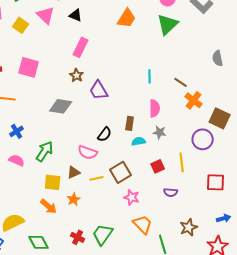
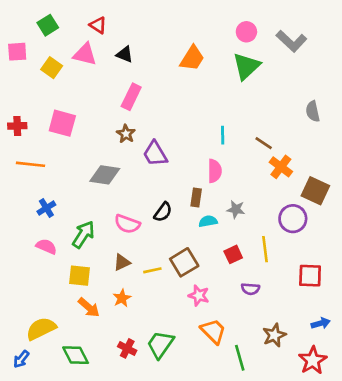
pink triangle: (46, 15) -> (85, 54), turned -30
pink semicircle: (155, 108) -> (215, 171), moved
pink semicircle: (88, 152) -> (127, 224), moved
yellow square: (53, 182) -> (79, 276), moved

